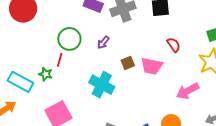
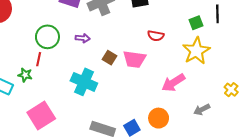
purple arrow: (103, 42) -> (83, 38), turned -120
red semicircle: (174, 45) -> (156, 36), turned 140
brown square: (128, 63) -> (110, 58), turned -32

